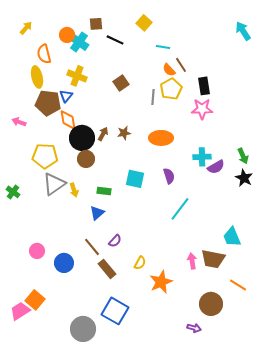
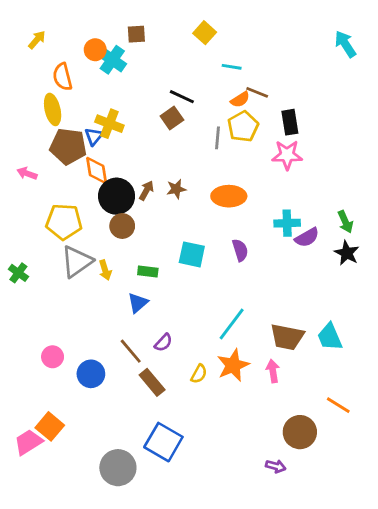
black line: (115, 40) -> (182, 97), moved
brown line: (181, 65) -> (257, 92), turned -35
orange semicircle: (169, 70) -> (240, 99), turned -80
yellow cross: (77, 76) -> (109, 124), moved
cyan line: (180, 209) -> (232, 324), moved
brown trapezoid: (213, 259) -> (287, 337), moved
orange star: (161, 282) -> (233, 365), moved

